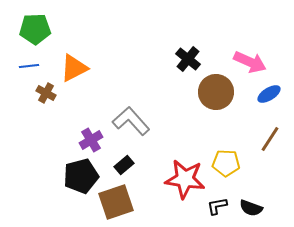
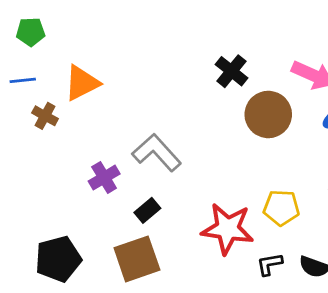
green pentagon: (35, 29) -> (31, 32), size x0.7
black pentagon: (81, 176) -> (58, 259), moved

